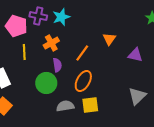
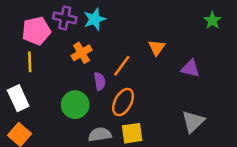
pink pentagon: (16, 26) -> (36, 31), turned -30
yellow line: (24, 52) -> (30, 62), moved
purple semicircle: (57, 65) -> (100, 81), moved

